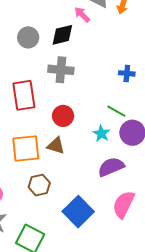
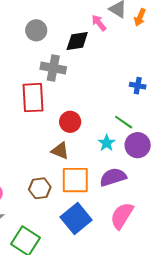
gray circle: (28, 37) -> (36, 30), moved
gray cross: (61, 70) -> (53, 68), moved
orange square: (26, 148) -> (75, 180), moved

